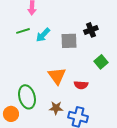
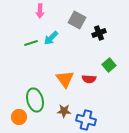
green line: (23, 31) -> (31, 43), moved
gray square: (69, 41) -> (77, 20), moved, turned 30
red semicircle: (81, 85) -> (89, 79), moved

